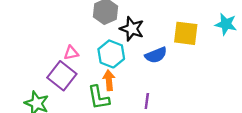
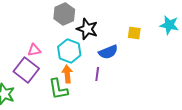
yellow square: (186, 33) -> (134, 33), size x0.6
purple line: (147, 101) -> (97, 74), moved

